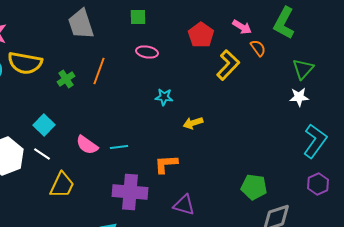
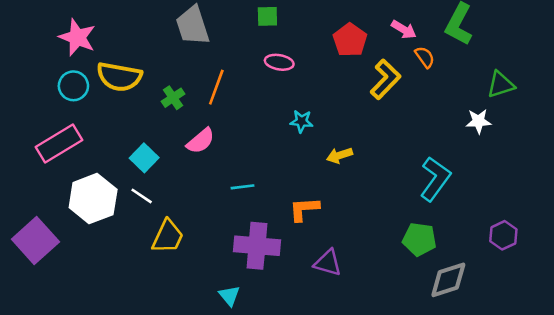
green triangle: (303, 69) -> (501, 85), moved, turned 30
cyan L-shape: (315, 141) -> (435, 179), moved
pink semicircle: (87, 145) -> (201, 141), moved, turned -75

